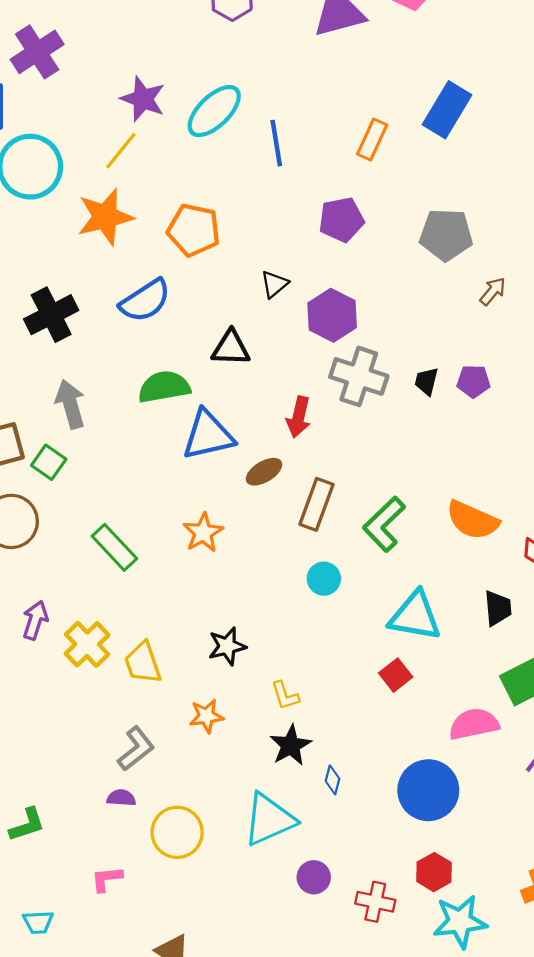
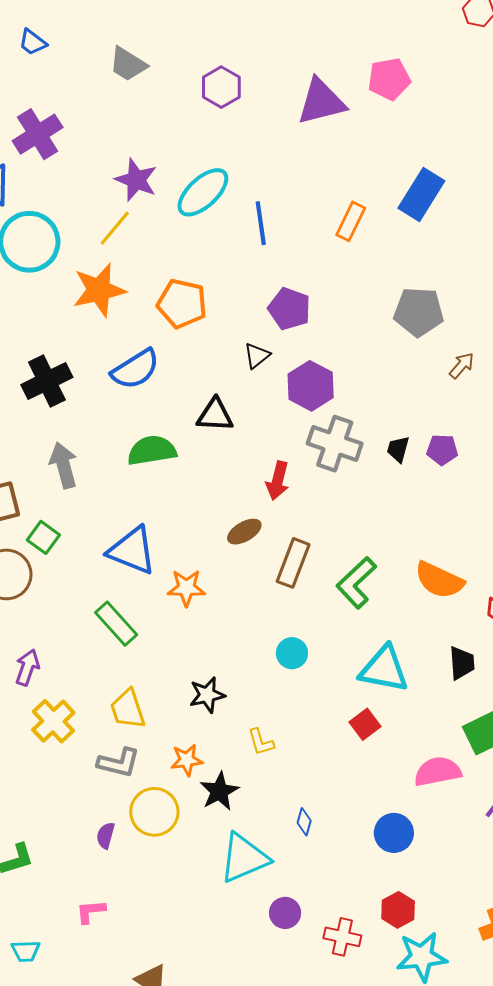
purple pentagon: (341, 220) -> (289, 309), moved, turned 30
blue triangle: (208, 435) -> (132, 551), moved, turned 34
green square: (49, 462) -> (43, 537), moved
orange star: (203, 533) -> (186, 588), turned 30
green rectangle: (114, 547) -> (116, 624), moved
cyan circle: (324, 579) -> (292, 653), moved
yellow cross: (87, 644) -> (53, 721), moved
black star: (291, 745) -> (219, 791), moved
gray L-shape: (136, 749) -> (119, 763), moved, turned 51
blue circle: (428, 790) -> (394, 833), size x0.7
purple semicircle: (121, 798) -> (106, 836), turned -80
yellow circle: (177, 832) -> (154, 812), moved

